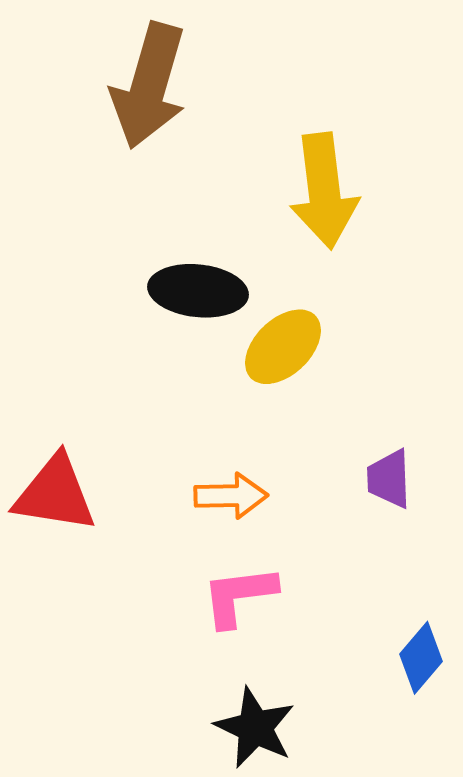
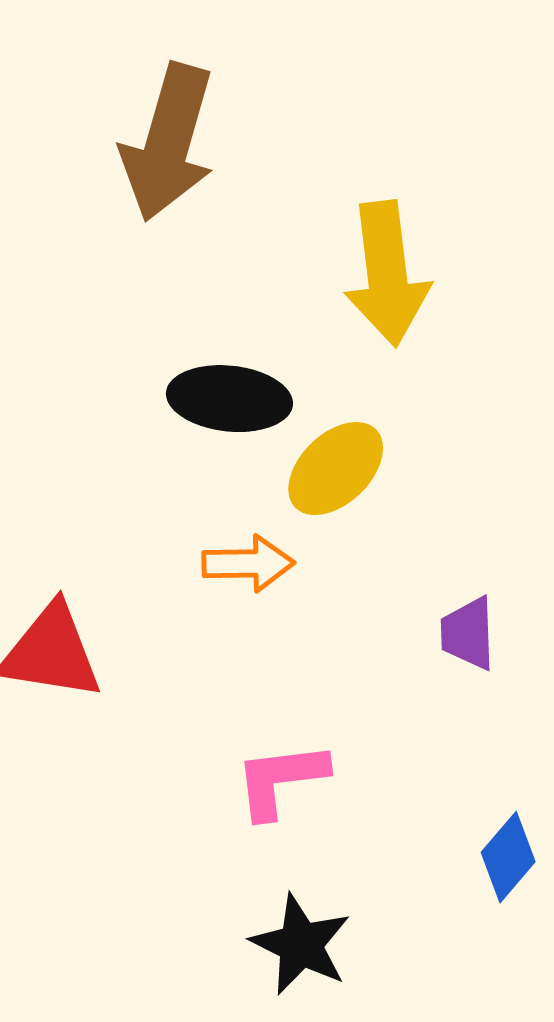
orange arrow: (231, 496) -> (248, 563), moved

